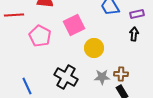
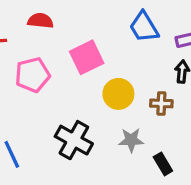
pink pentagon: (40, 36) -> (32, 75), turned 30
brown cross: (121, 74) -> (161, 103), moved

